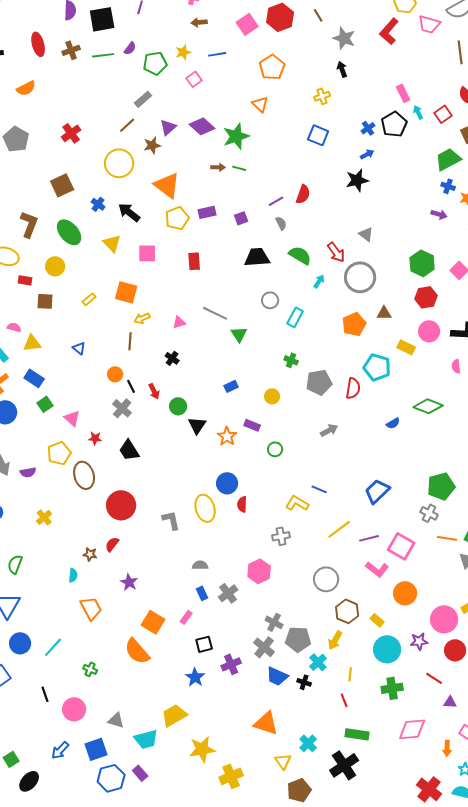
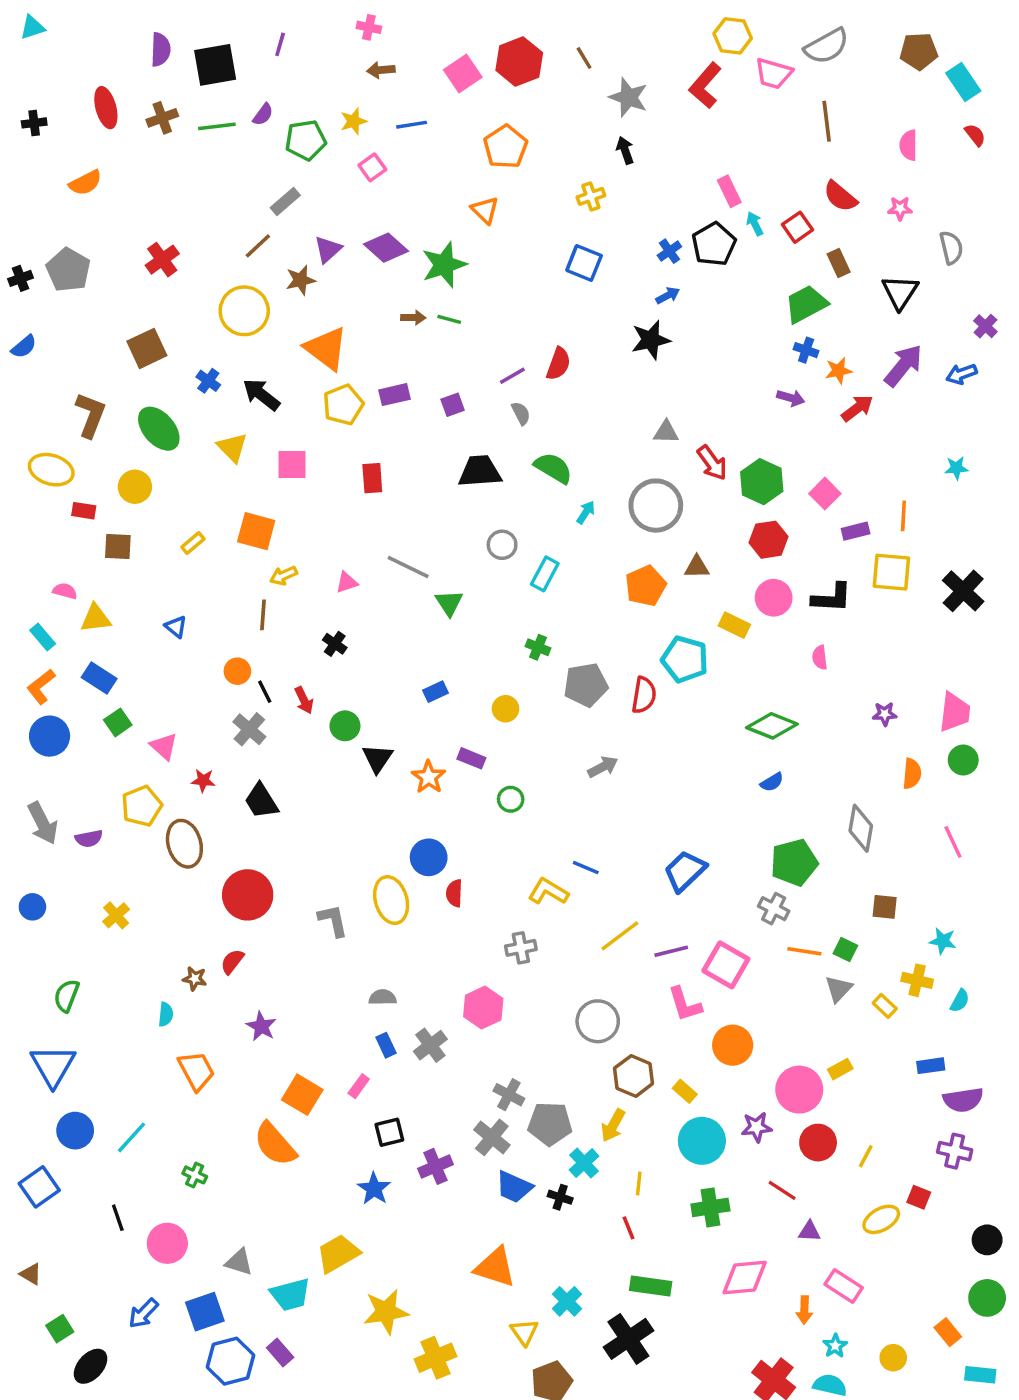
gray triangle: (366, 234) -> (666, 432), turned -35
red arrow: (336, 252) -> (712, 463), moved
blue semicircle: (393, 423) -> (772, 782), moved
pink L-shape: (377, 569) -> (685, 1004), turned 35

